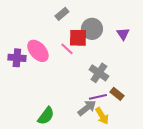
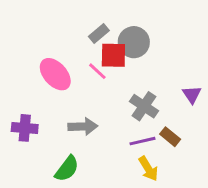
gray rectangle: (62, 14) -> (99, 33), moved
purple triangle: (123, 34) -> (192, 95), moved
purple cross: (17, 58) -> (25, 128), moved
gray arrow: (87, 108) -> (83, 126), moved, turned 36

